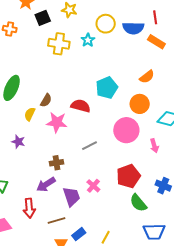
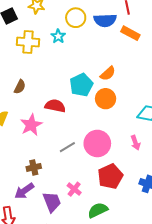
orange semicircle: (147, 77) -> (108, 73), moved
brown semicircle: (46, 100) -> (20, 87), moved
orange circle: (140, 104) -> (106, 99), moved
pink star: (57, 122) -> (31, 125), turned -30
pink circle: (126, 130) -> (97, 143), moved
green semicircle: (138, 203) -> (98, 210), moved, turned 108

